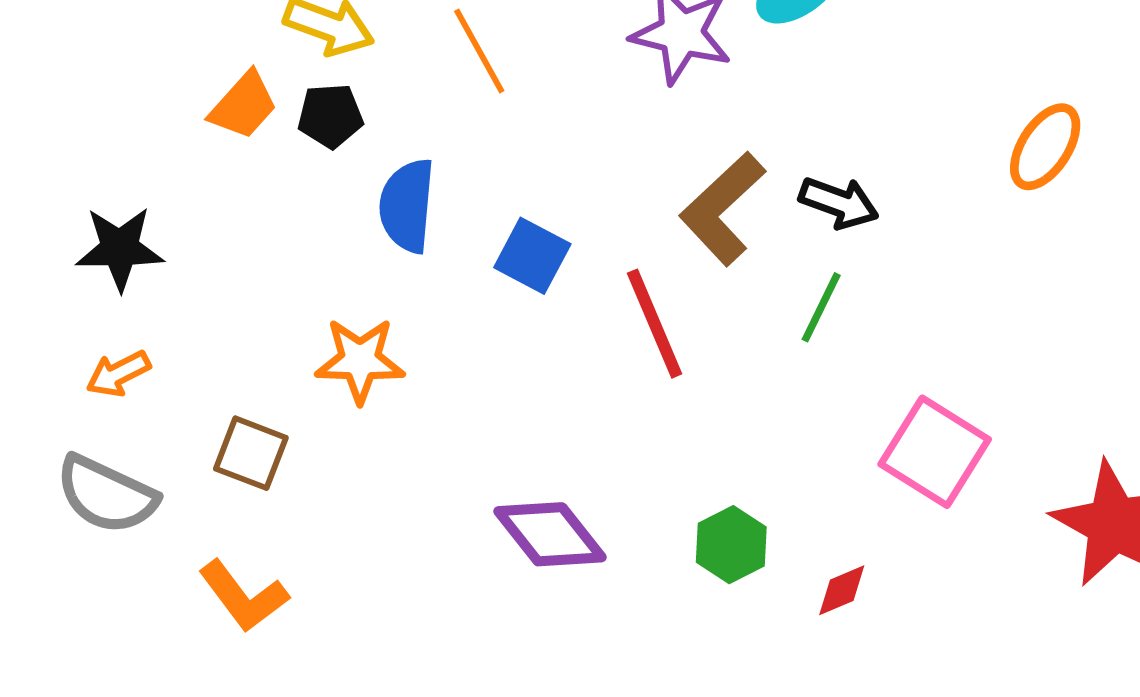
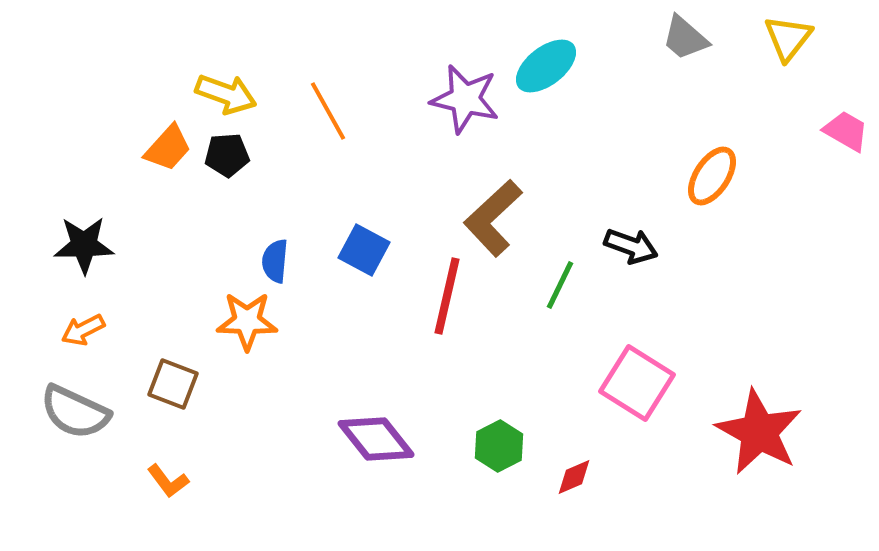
black arrow: (839, 203) -> (631, 246), moved
blue semicircle: (407, 206) -> (275, 261), moved, size x0.7
red line: (655, 324) -> (447, 296), turned 36
orange L-shape: (243, 596) -> (168, 481), size x0.7

